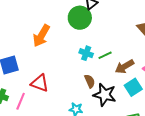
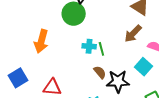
green line: (105, 55) -> (101, 49), moved, turned -64
brown arrow: (124, 67) -> (133, 34), moved

